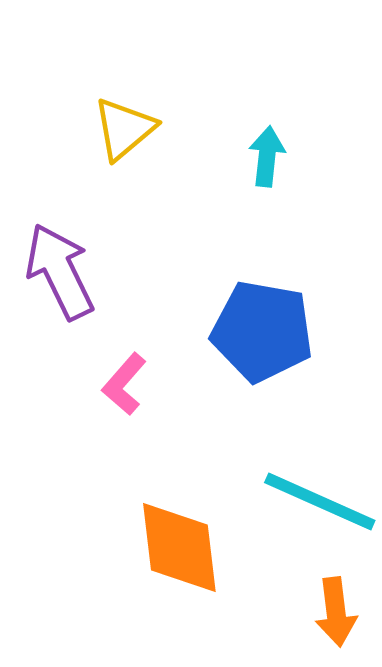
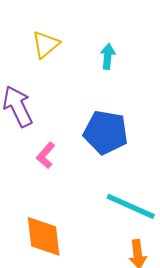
orange diamond: (179, 548) -> (44, 236), moved

